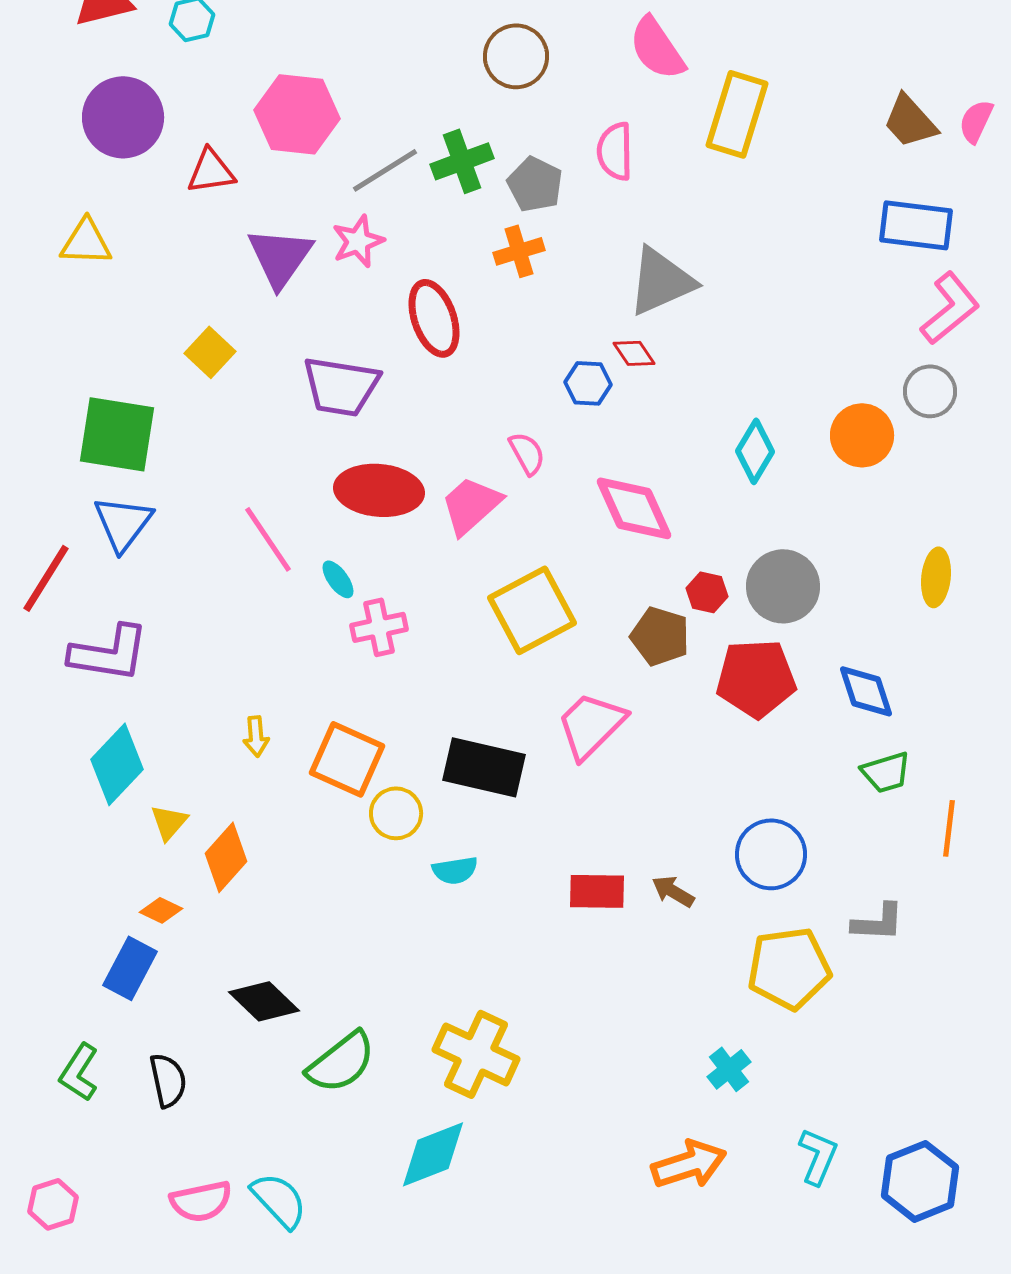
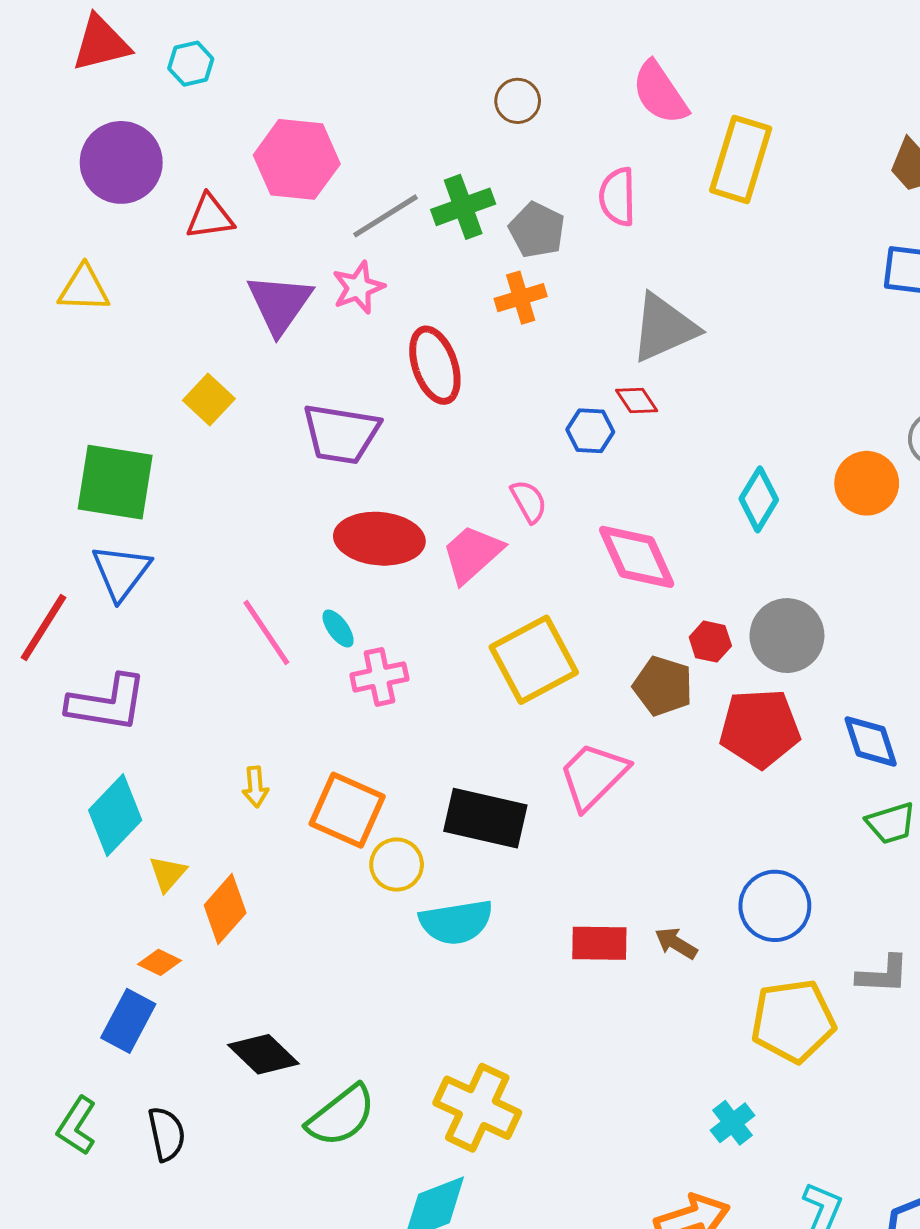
brown circle: (516, 56) -> (518, 101), size x0.7
pink line: (268, 539) -> (266, 633), moved
cyan semicircle: (455, 870) -> (456, 922), size x1.6

